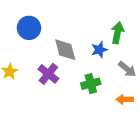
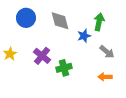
gray diamond: (65, 50) -> (60, 21), moved
green cross: (91, 84) -> (64, 68), moved

